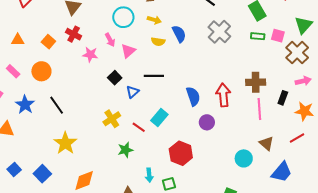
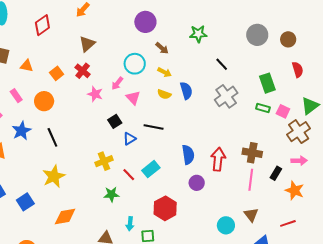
pink arrow: (110, 40) -> (117, 83), turned 56
pink triangle: (128, 51) -> (133, 98), turned -42
red line: (297, 138) -> (288, 223), moved

